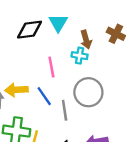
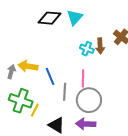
brown arrow: (86, 40) -> (100, 46), moved
pink line: (51, 67) -> (83, 78), moved
gray circle: (88, 92) -> (89, 100), moved

